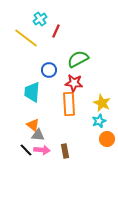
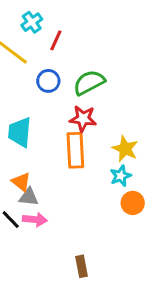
blue circle: (49, 70) -> (48, 81), moved
brown rectangle: (65, 151) -> (81, 266), moved

